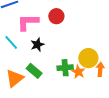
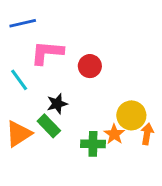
red circle: (56, 16) -> (90, 66), moved
black star: (37, 45) -> (57, 104), moved
green cross: (65, 68) -> (93, 144), moved

